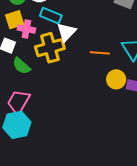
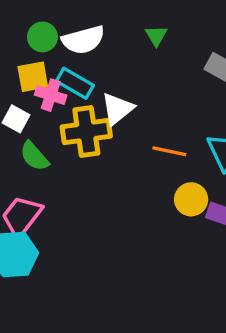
cyan rectangle: (51, 16) -> (75, 83), moved

